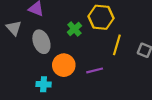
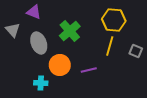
yellow hexagon: (101, 17) -> (114, 20), moved
green cross: (74, 29) -> (70, 31), size x1.5

